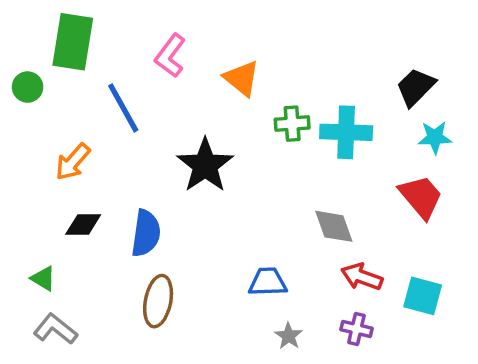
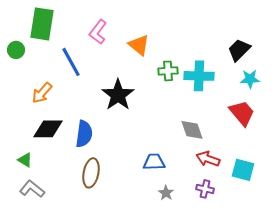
black diamond: (83, 225) -> (48, 129), size x1.4

